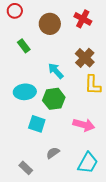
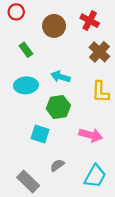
brown cross: (85, 58) -> (99, 52), moved
cyan arrow: (56, 71) -> (61, 77), turned -30
cyan ellipse: (25, 92) -> (26, 85), moved
gray rectangle: (26, 168) -> (28, 182), size x1.5

